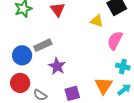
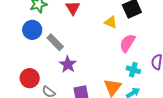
gray rectangle: (43, 45) -> (55, 42), turned 66
blue circle: (22, 55) -> (32, 30), moved

